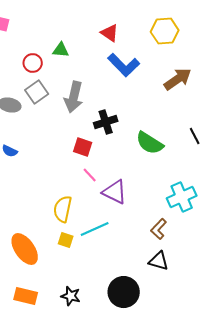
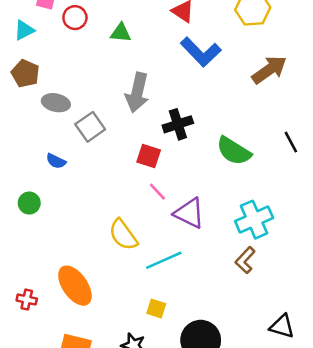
red circle: (33, 63) -> (75, 18), moved
gray square: (37, 92) -> (90, 127), moved
cyan cross: (182, 197) -> (254, 220), moved
yellow semicircle: (63, 209) -> (123, 235), turned -48
yellow square: (66, 240) -> (156, 308), moved
black triangle: (159, 261) -> (282, 326), moved

